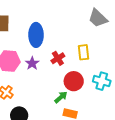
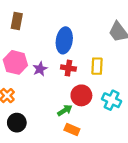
blue ellipse: (36, 35) -> (64, 40), moved
red cross: (58, 58) -> (68, 68), turned 32

